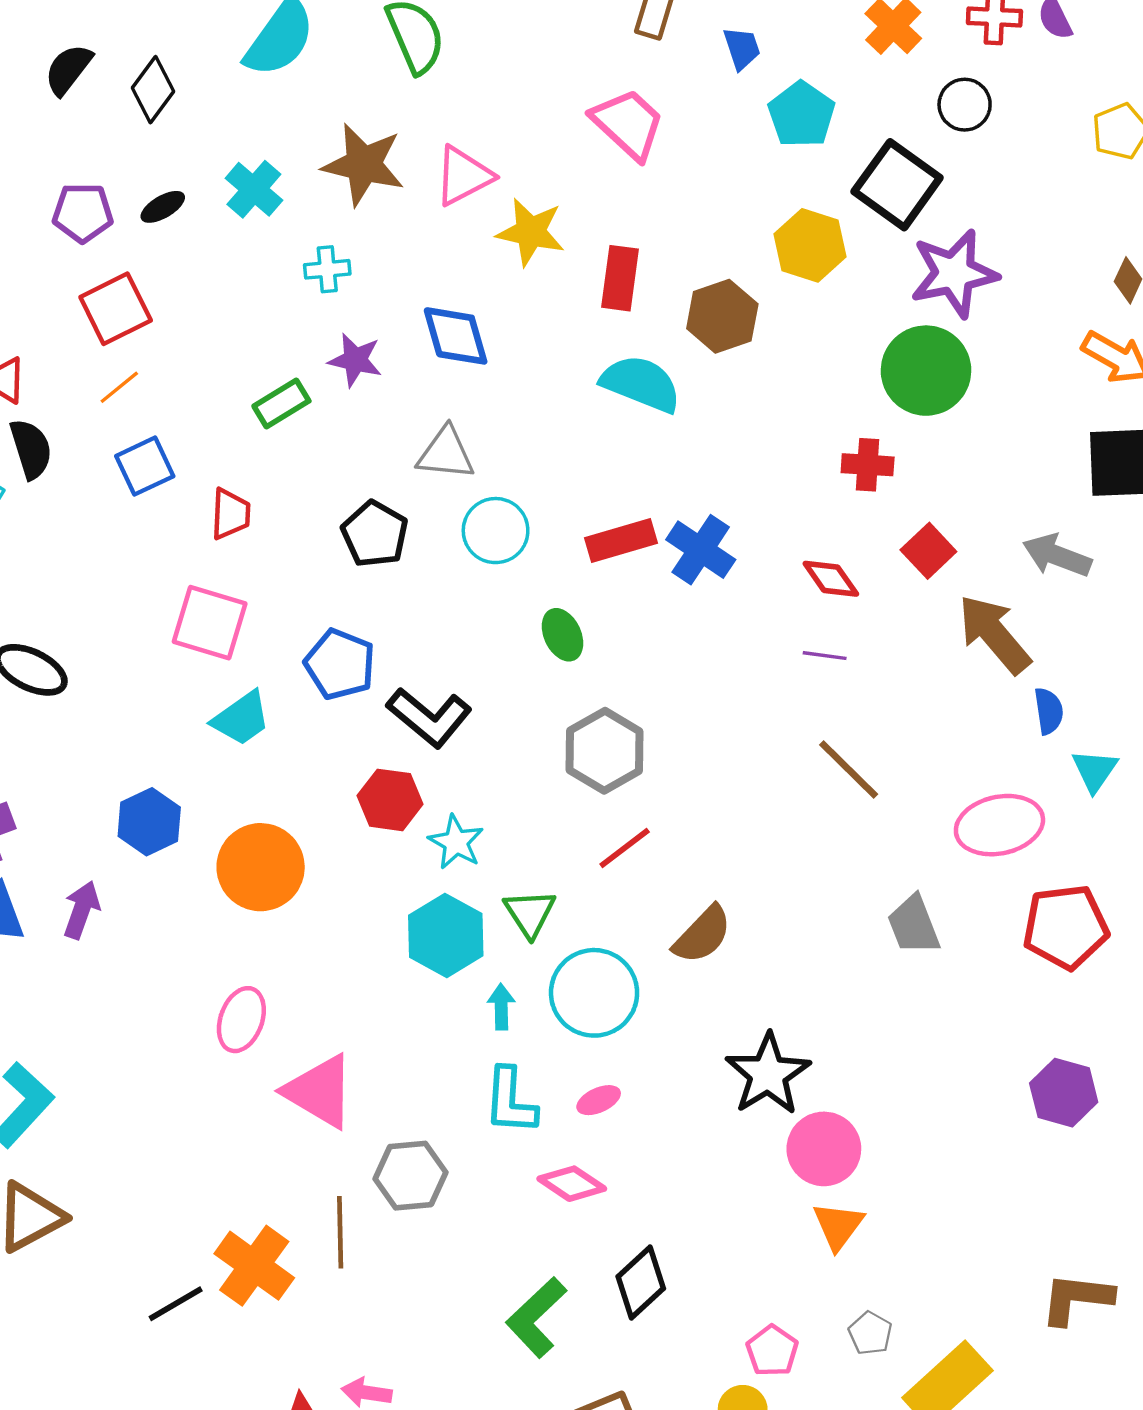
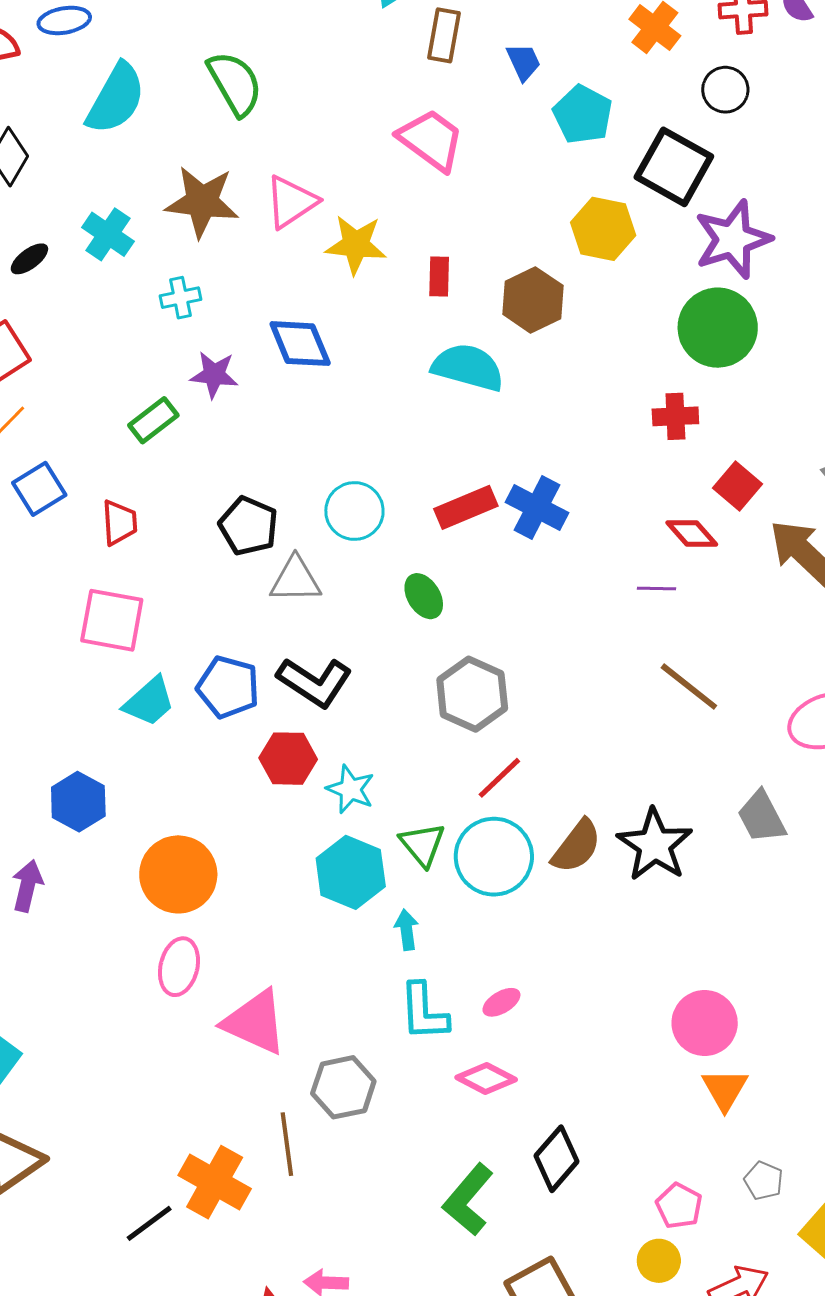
red rectangle: (620, 278) -> (439, 276), size x0.7
gray triangle: (446, 453) -> (295, 580), moved
red diamond: (831, 579) -> (692, 533), moved
blue pentagon: (340, 664) -> (228, 687), moved
orange circle: (261, 867) -> (178, 874), moved
cyan circle: (594, 993) -> (494, 857), moved
black star: (768, 1074) -> (655, 845), moved

